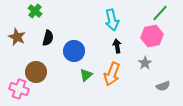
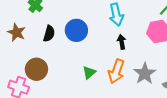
blue circle: (74, 51) -> (76, 30), moved
gray star: (145, 63) -> (145, 73), moved, size x1.5

